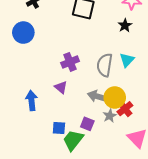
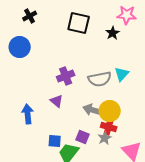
black star: (125, 25) -> (113, 33), moved
gray semicircle: (105, 65) -> (100, 79), turned -110
red cross: (125, 109) -> (109, 127), moved, turned -35
gray star: (110, 116) -> (105, 138), moved

